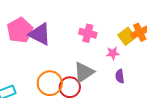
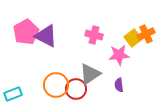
pink star: (113, 53) -> (119, 55), size x1.5
purple semicircle: (120, 76) -> (119, 85), moved

